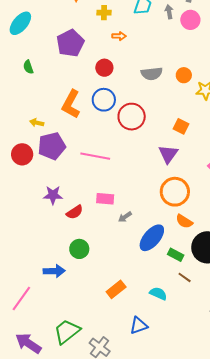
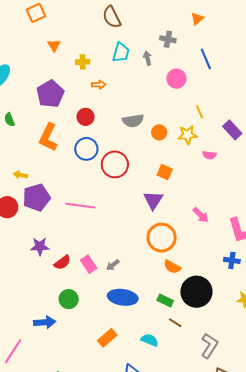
pink circle: (190, 20) -> (176, 79), moved
orange circle: (184, 75) -> (159, 132), moved
orange L-shape: (71, 104) -> (48, 137), moved
pink rectangle: (105, 199) -> (89, 264), moved, turned 54
blue ellipse: (152, 238) -> (123, 297), moved, turned 60

